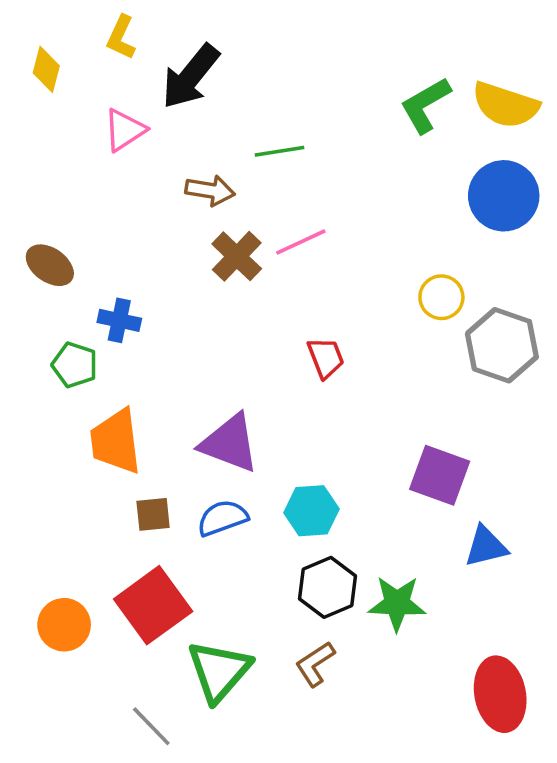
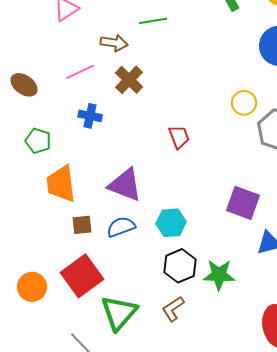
pink line: (301, 242) -> (80, 72), moved
blue cross: (119, 320) -> (90, 116), moved

